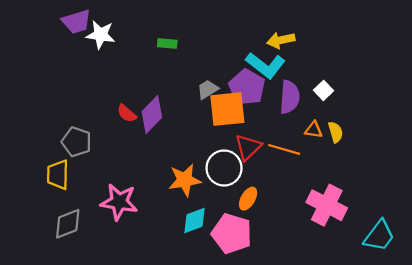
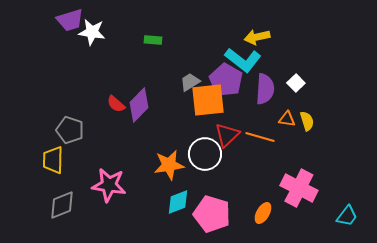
orange ellipse: (248, 199) -> (263, 213), moved
cyan trapezoid: (379, 236) -> (347, 216), size x0.7

